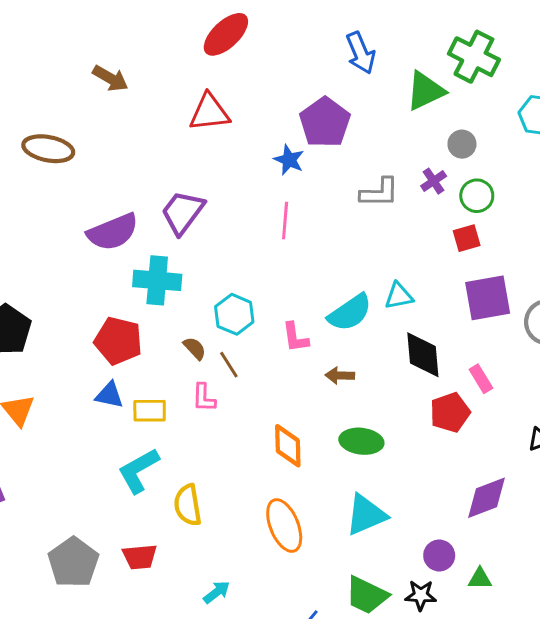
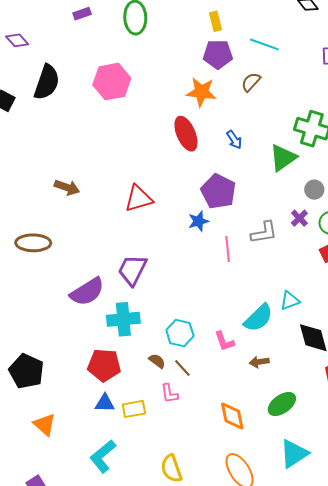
red ellipse: (226, 34) -> (186, 134), moved, turned -60
blue arrow: (361, 53) -> (234, 140), size x0.7
blue star: (289, 160) -> (198, 221), turned -30
pink line: (285, 221) -> (228, 249), moved
green ellipse: (361, 441) -> (282, 404), turned -32
cyan L-shape: (138, 471) -> (103, 456), moved

